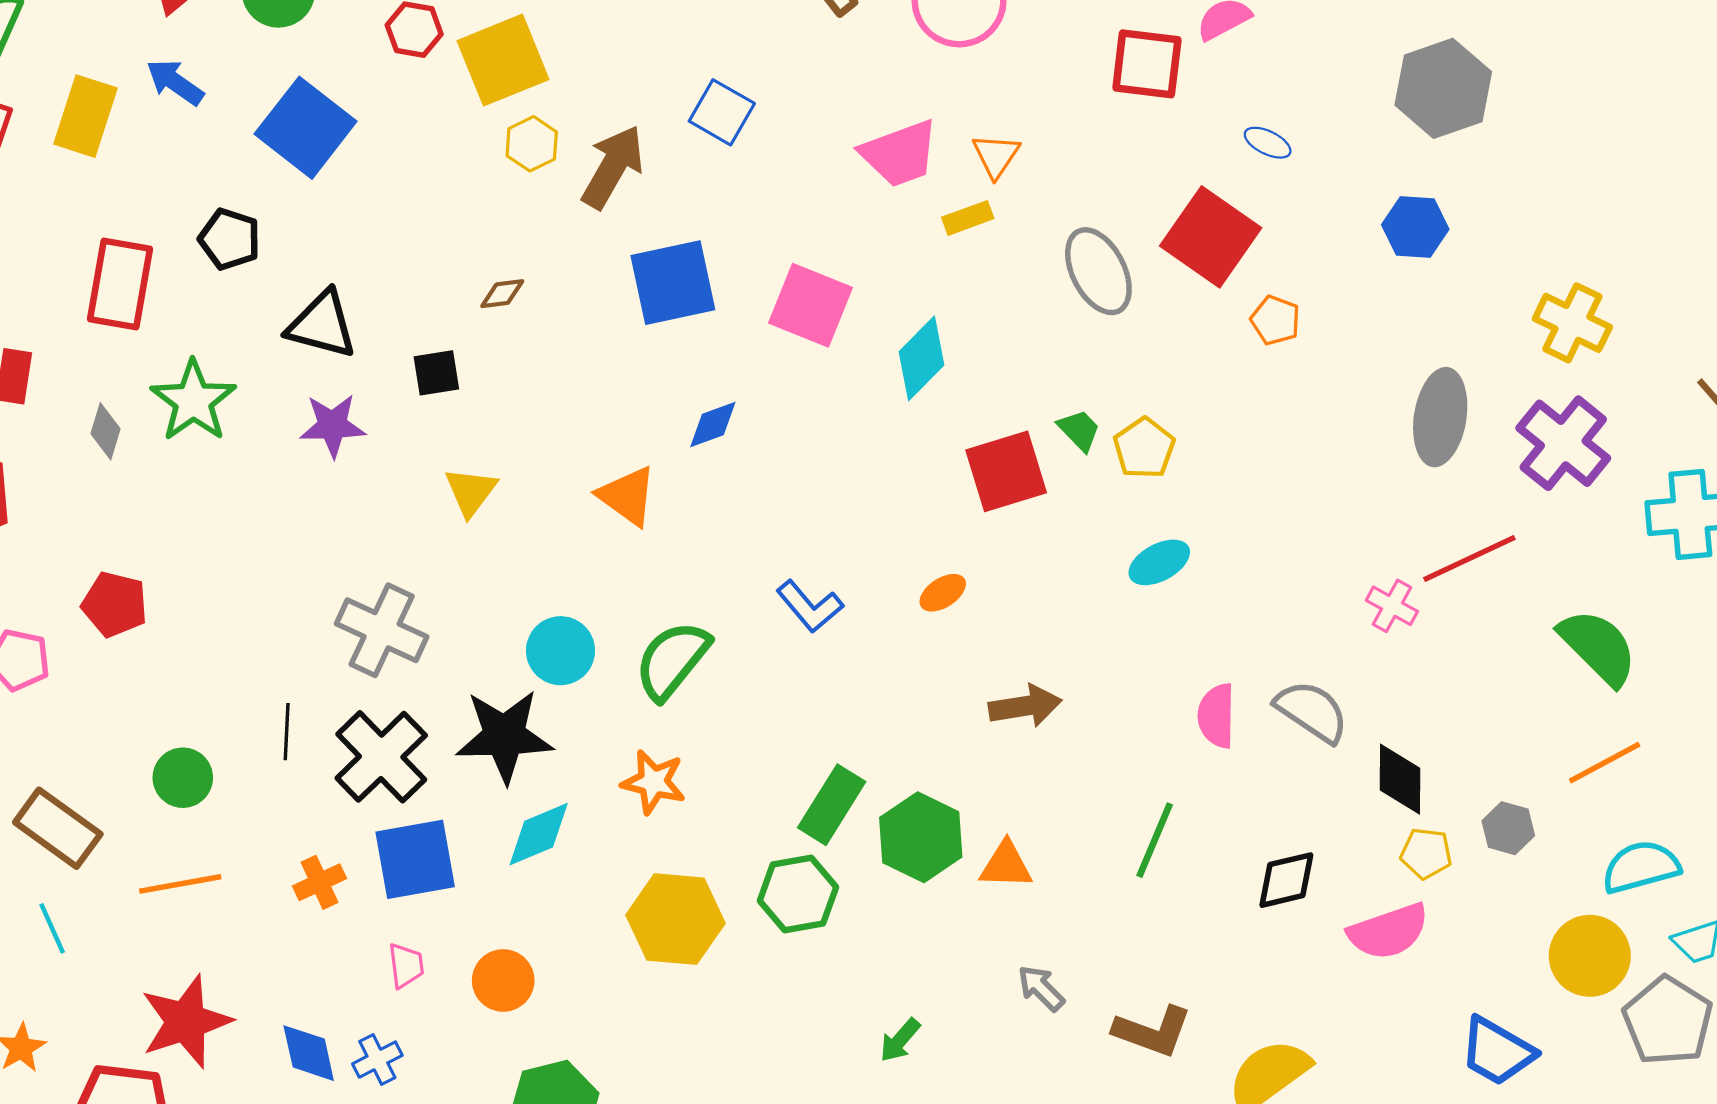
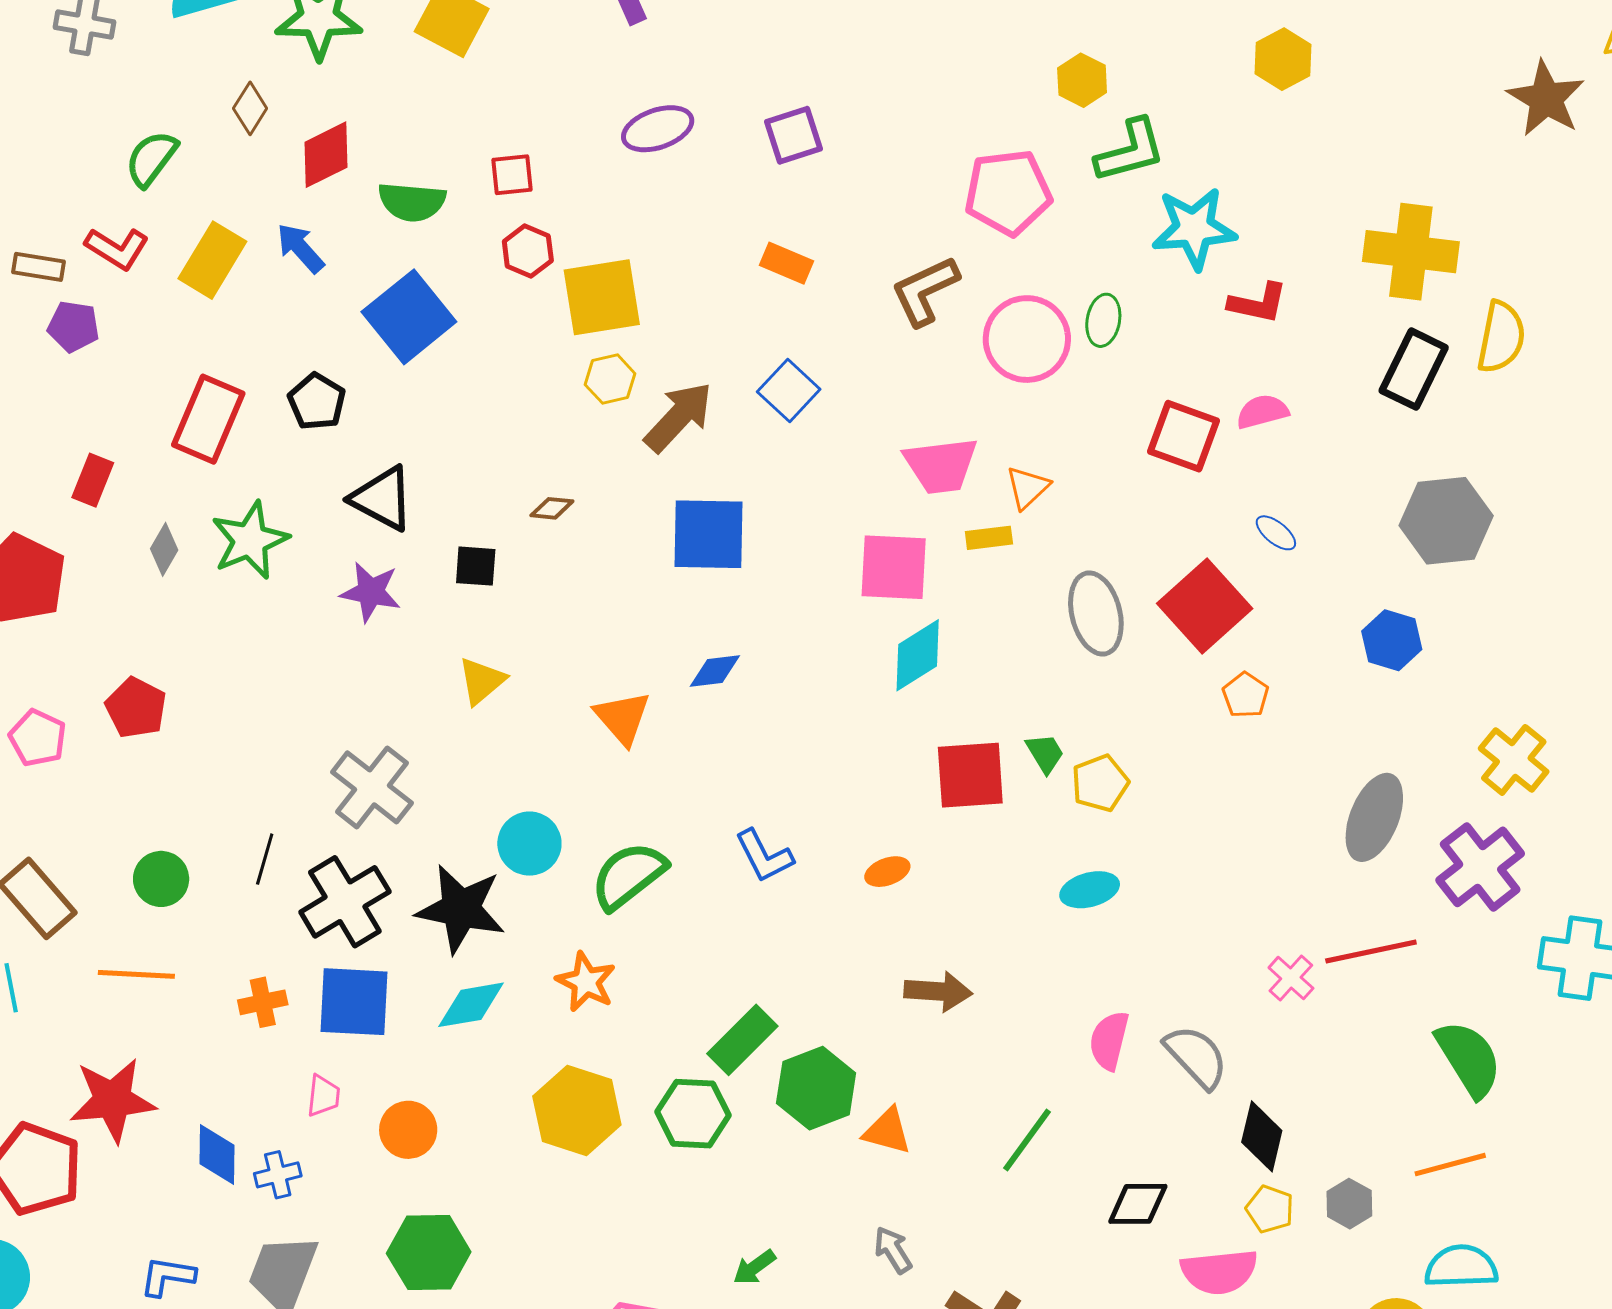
pink square: (811, 305) -> (894, 567), moved, turned -32

